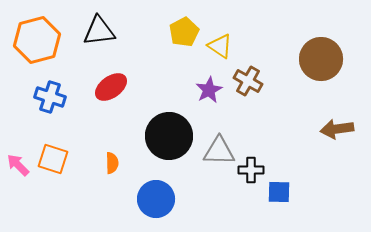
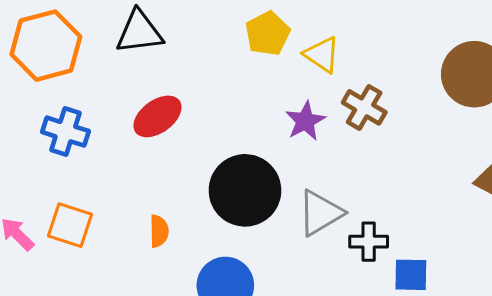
gray triangle: (219, 151) -> (320, 213), turned -32

